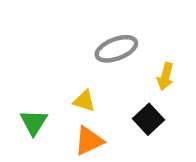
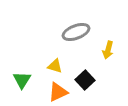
black square: (149, 119) -> (85, 80), moved

